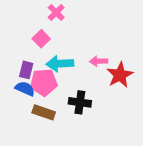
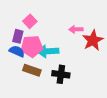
pink square: (41, 39) -> (30, 21), moved
cyan arrow: (60, 64) -> (48, 51), moved
black cross: (80, 102) -> (61, 74), moved

